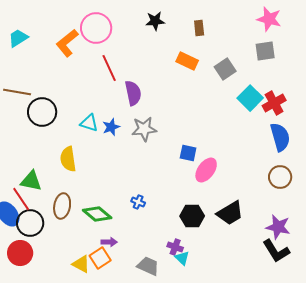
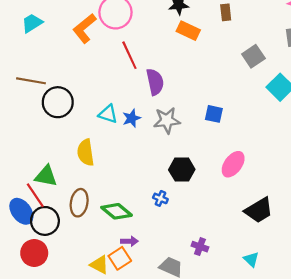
orange rectangle: (187, 61) -> (188, 31), moved
blue square: (188, 153) -> (214, 114), moved
black hexagon: (192, 216) -> (182, 170), moved
cyan triangle: (182, 258) -> (251, 259), moved

